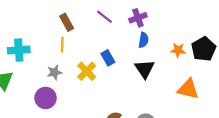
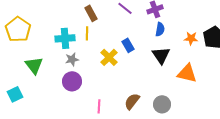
cyan cross: (19, 50) -> (65, 38), moved
gray star: (54, 72) -> (72, 59), moved
orange triangle: (188, 89) -> (187, 73), moved

